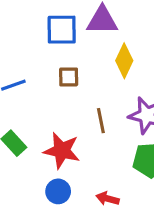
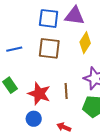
brown square: (69, 77) -> (49, 48), size x1.6
brown line: (101, 121) -> (66, 91), moved

